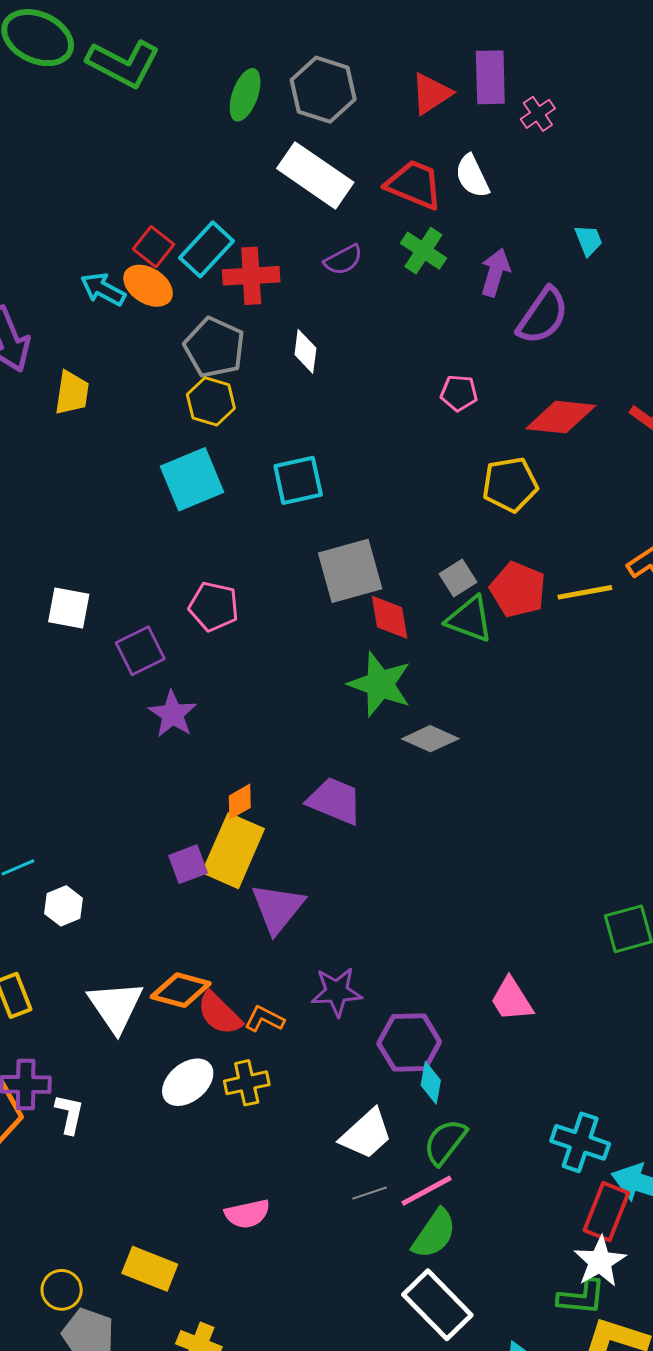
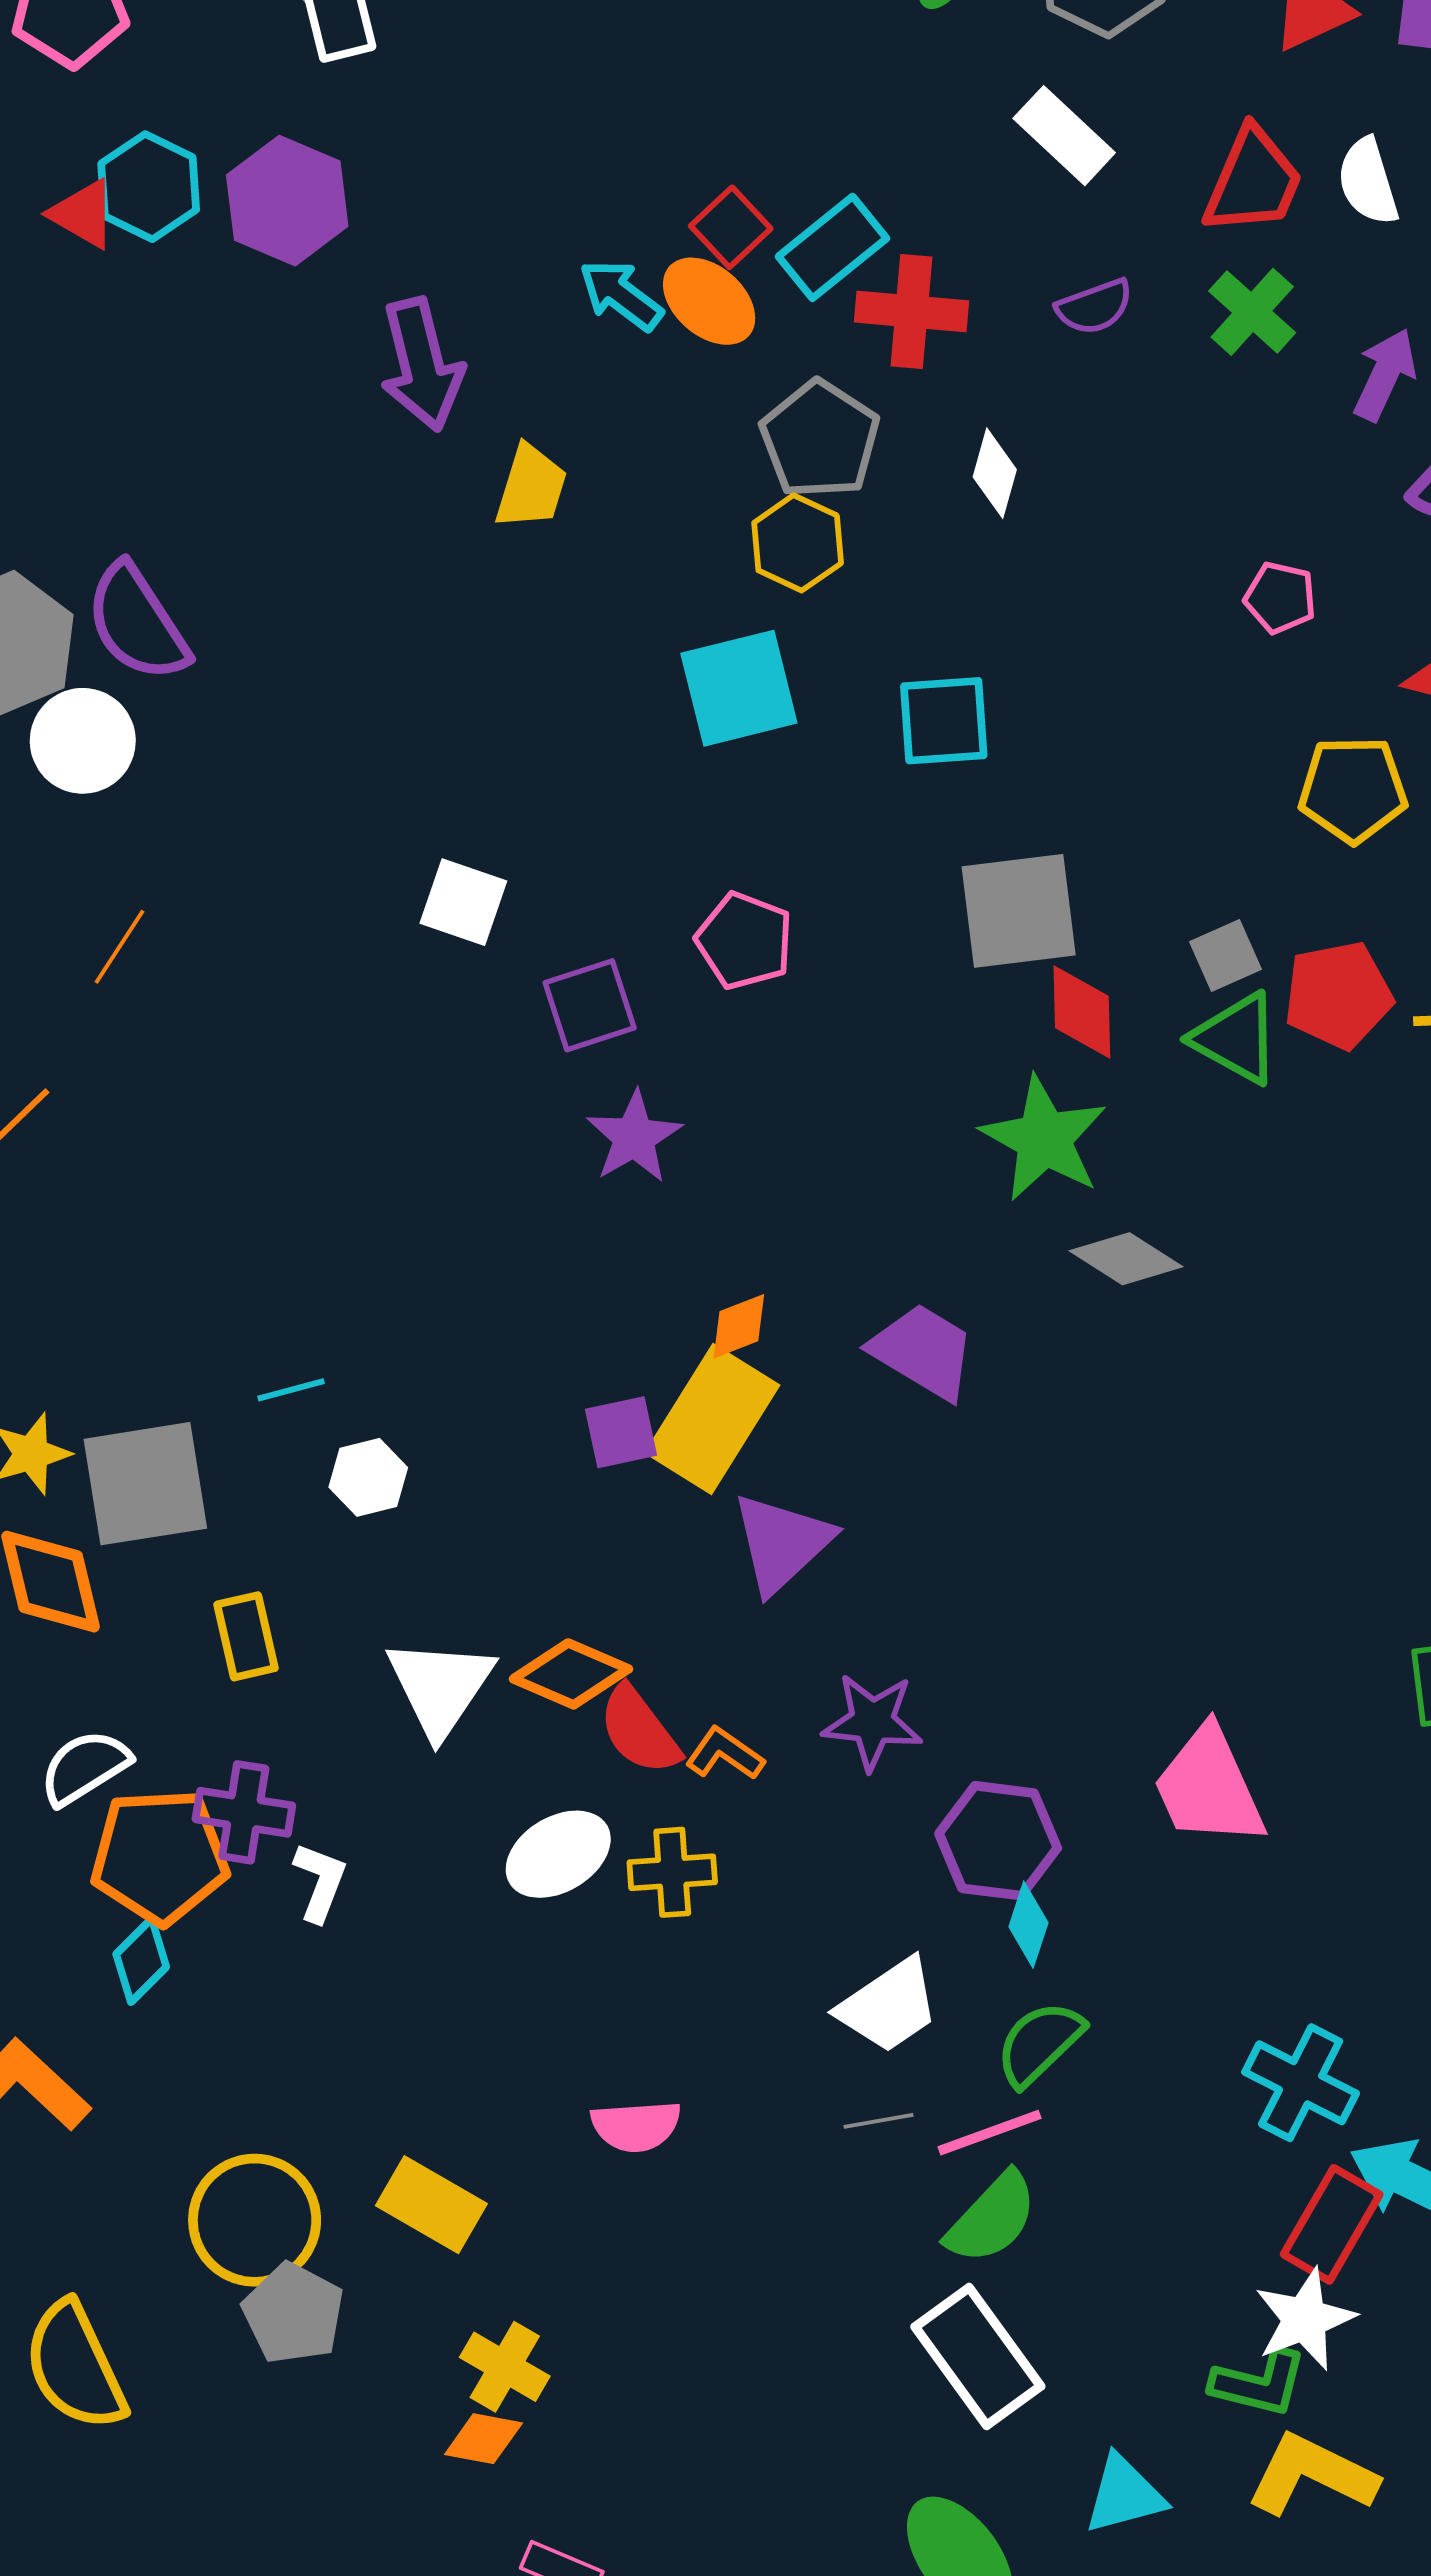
white rectangle: (315, 175) -> (1064, 136), size x0.7
red trapezoid: (414, 185) -> (1253, 181), turned 82
red pentagon: (518, 590) -> (1338, 995), turned 30
pink trapezoid: (512, 1000) -> (1209, 1787), size x1.4
yellow circle: (62, 1290) -> (255, 2220), size x1.6

